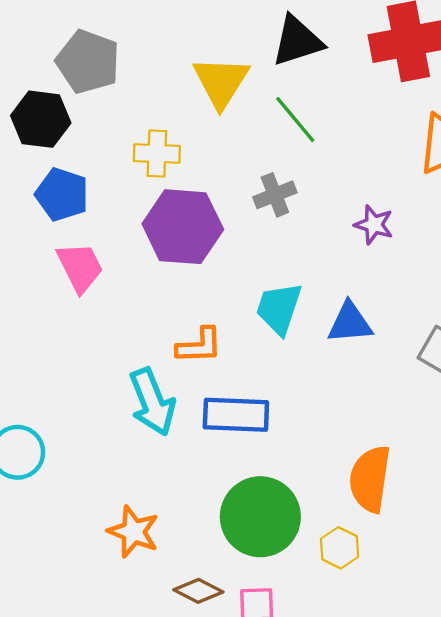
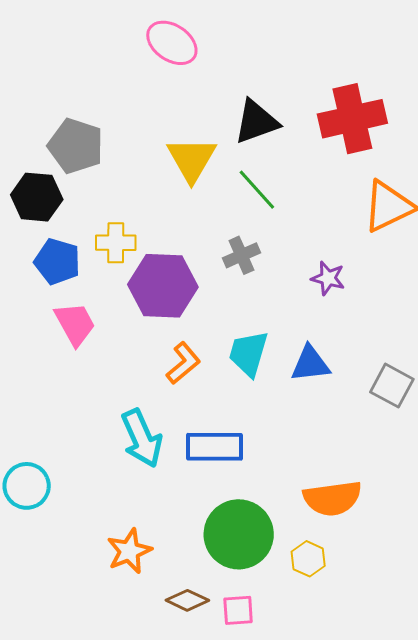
yellow cross: (157, 153) -> (116, 243), moved
orange L-shape: (199, 346) -> (183, 363), moved, turned -36
orange semicircle: (370, 479) -> (332, 498), turned -104
orange star: (133, 532) -> (129, 551), turned 30

